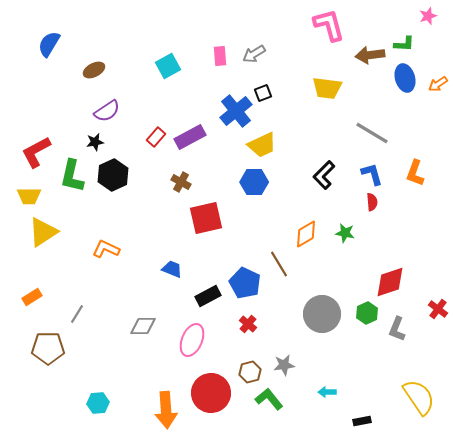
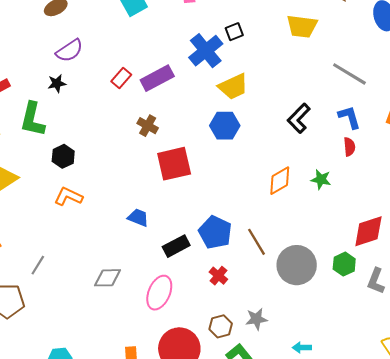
black hexagon: (113, 175) -> (63, 156), moved, size x0.7
brown line: (279, 264) -> (256, 242), moved

